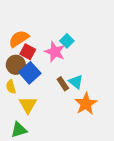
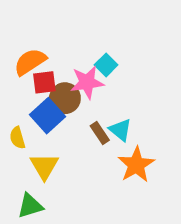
red square: (28, 52) -> (44, 82), turned -35
pink star: (55, 52) -> (87, 82), turned -30
brown circle: (16, 65) -> (65, 98), moved

